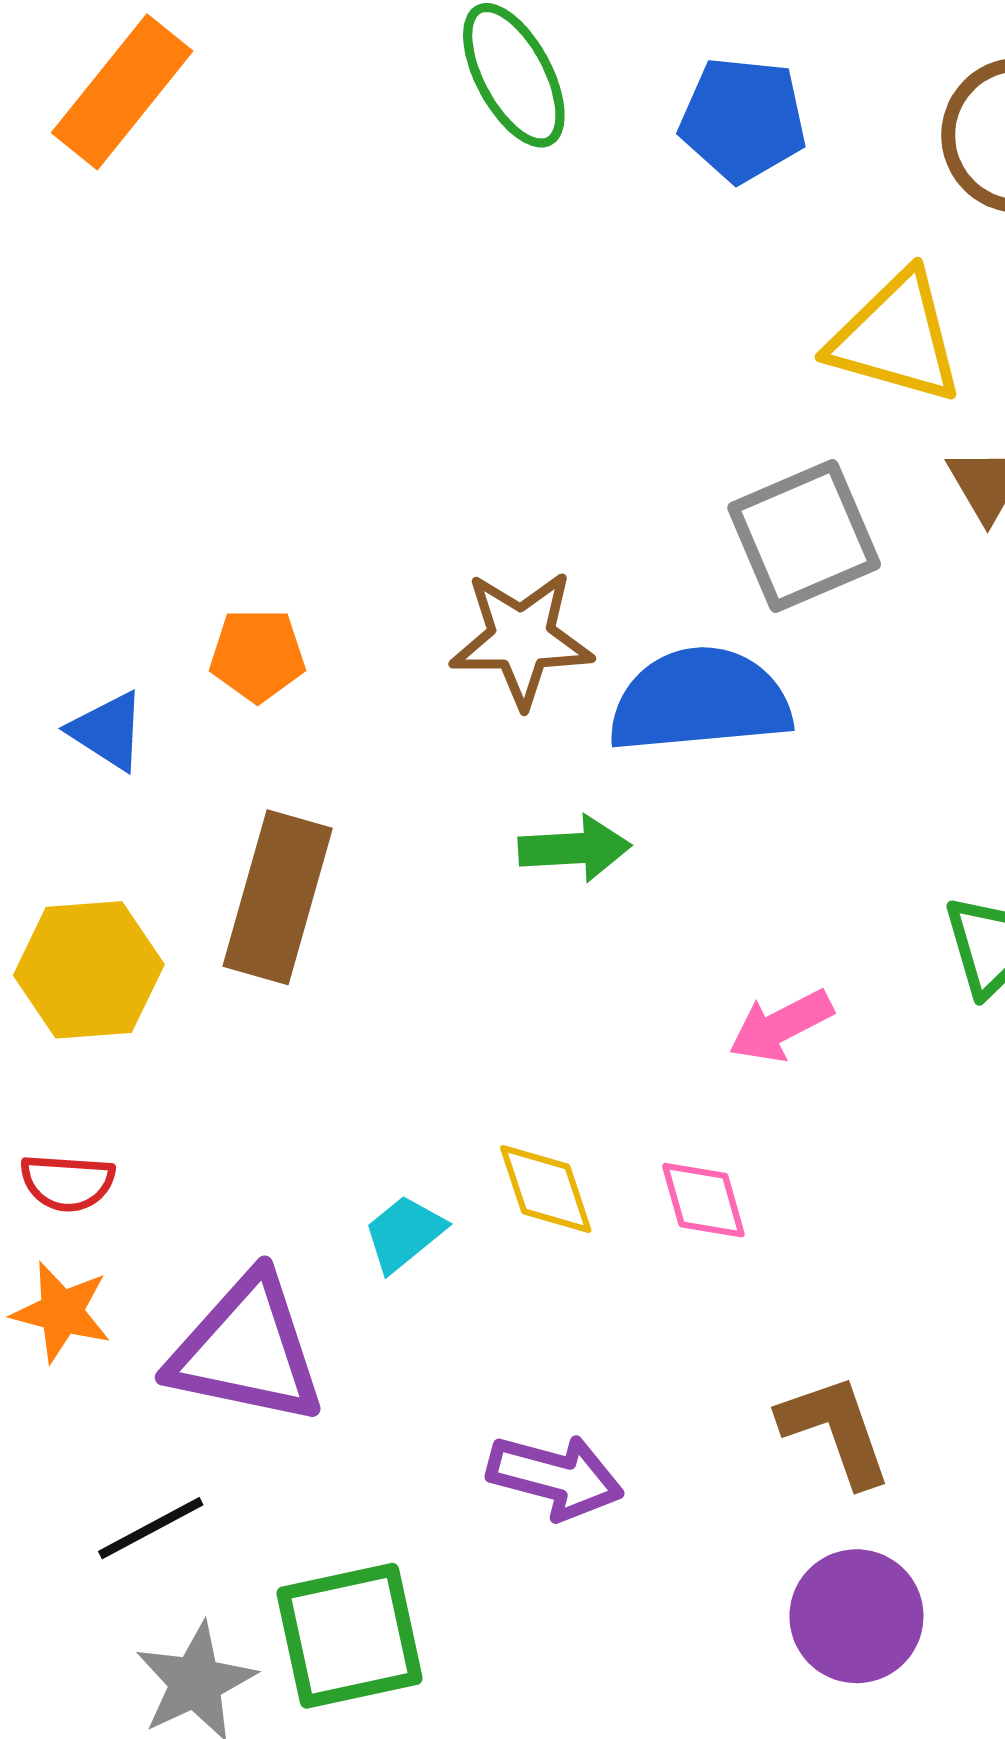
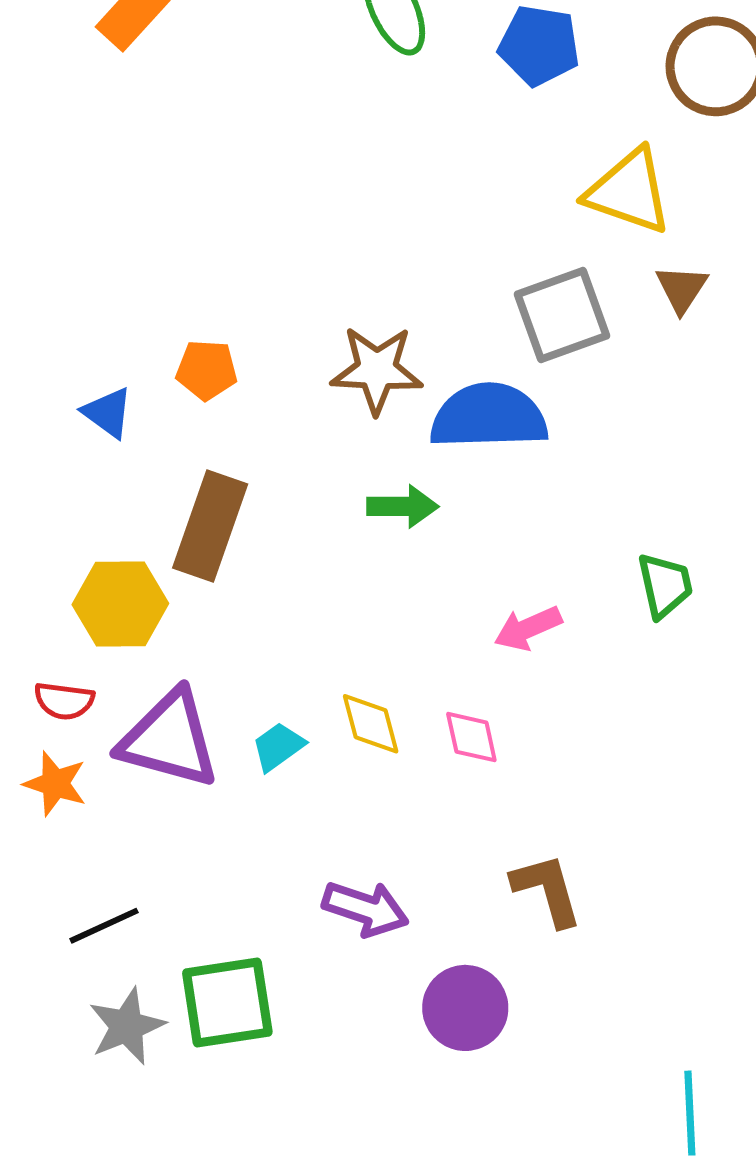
yellow hexagon: (89, 970) -> (120, 604), moved
purple triangle: (247, 1350) -> (169, 739), moved
purple circle: (856, 1616) -> (465, 1008), moved

